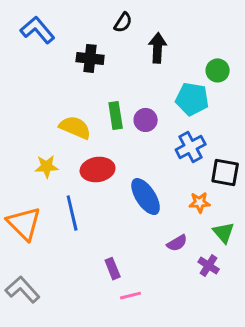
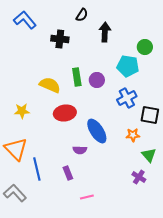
yellow star: (47, 167) -> (22, 111), moved
blue line: (72, 213) -> (37, 169), moved
purple semicircle: (177, 243) -> (80, 150), moved, turned 32
purple rectangle: (113, 269) -> (68, 173), moved

